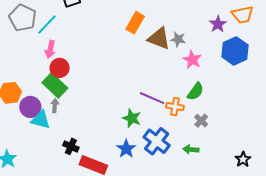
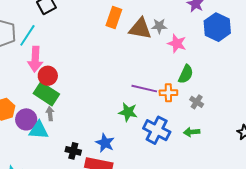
pink arrow: (50, 49) -> (35, 59), size x1.4
blue star: (126, 149) -> (105, 143), moved

